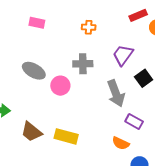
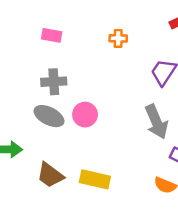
gray cross: (83, 64) -> (54, 82), moved
gray ellipse: (34, 71) -> (49, 116), moved

